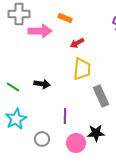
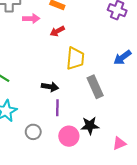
pink arrow: (40, 31) -> (31, 19), size x0.7
red arrow: (77, 43) -> (57, 31), moved
black arrow: (42, 84) -> (50, 87), moved

